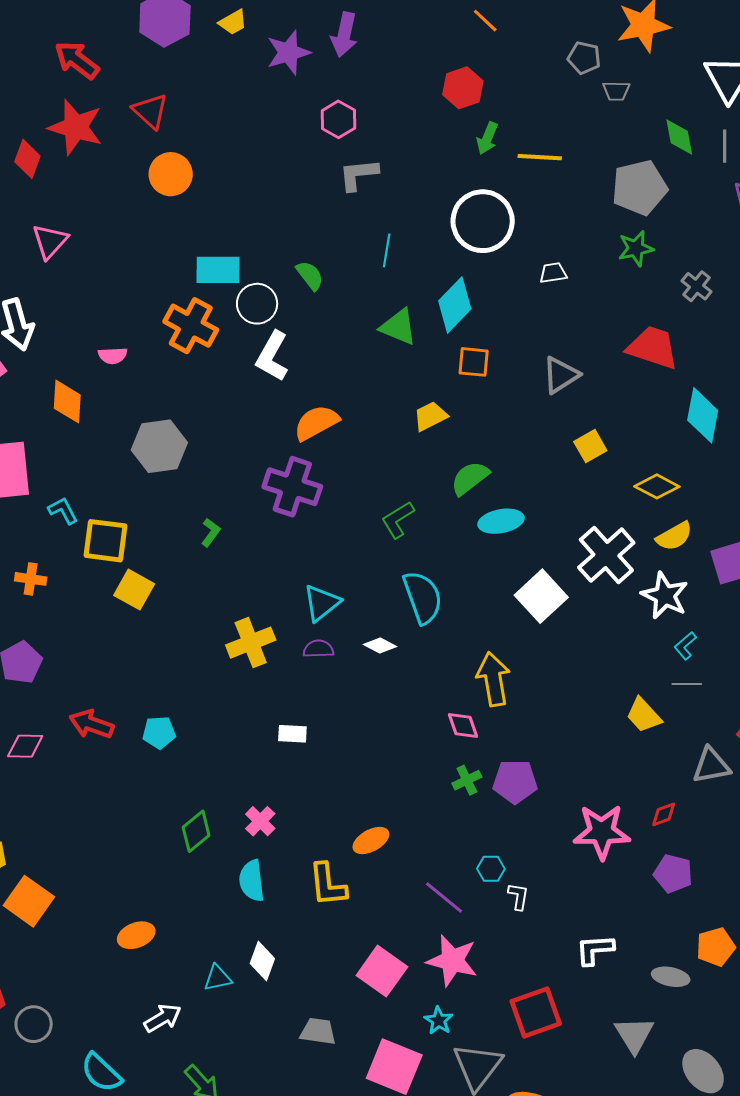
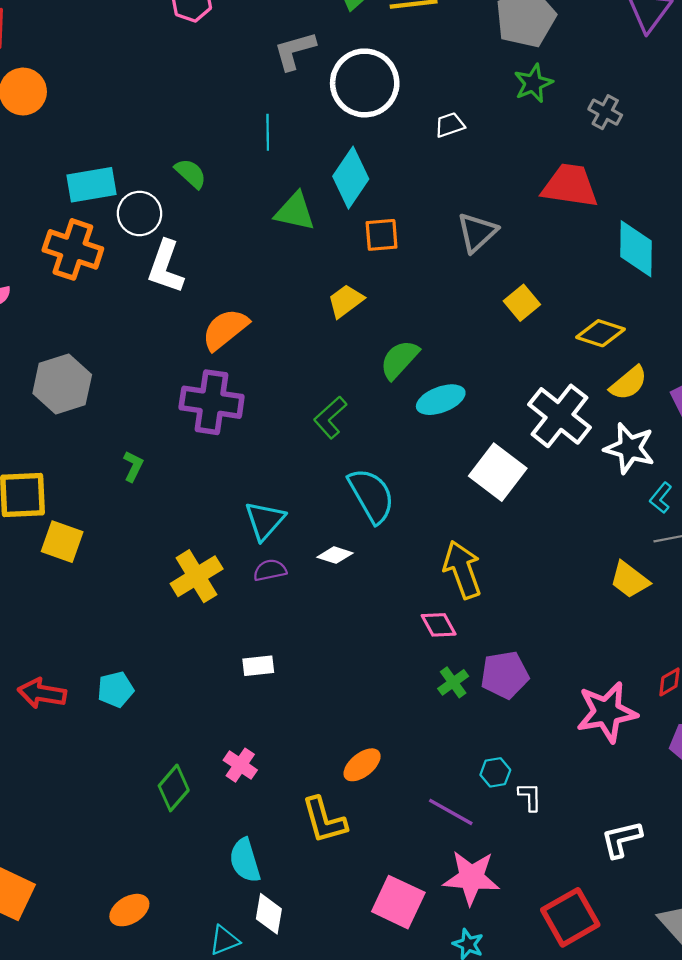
gray L-shape: (358, 175) -> (295, 51), moved
cyan semicircle: (252, 881) -> (245, 860), moved

